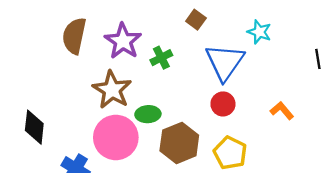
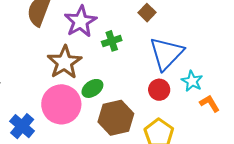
cyan star: (259, 32) -> (192, 81), moved
green ellipse: (148, 114) -> (92, 88), turned -40

